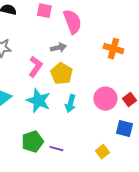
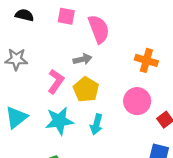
pink circle: (105, 99) -> (137, 101), moved
cyan star: (38, 101) -> (59, 121), turned -30

